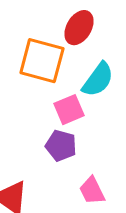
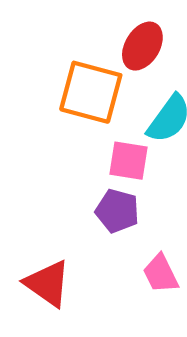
pink square: (69, 110) -> (128, 161), turned 32

